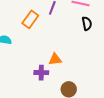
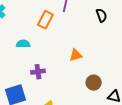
purple cross: (41, 73) -> (38, 72), moved

